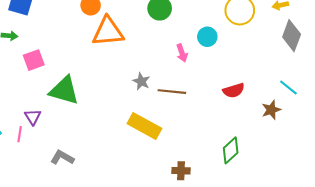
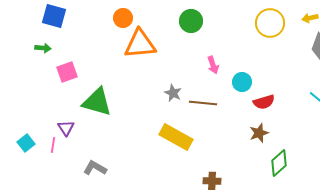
cyan circle: (207, 37) -> (242, 82), moved
brown star: (271, 110) -> (259, 133), moved
green diamond: (231, 150) -> (279, 163), moved

